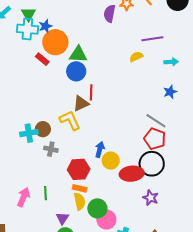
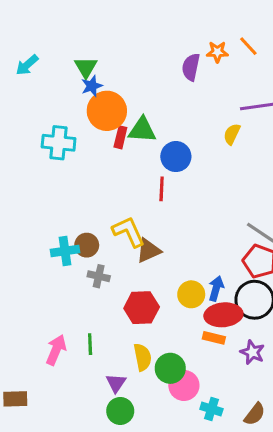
green triangle: (28, 14) -> (86, 67), moved
cyan cross: (27, 29) -> (59, 143), moved
yellow semicircle: (136, 57) -> (232, 134), turned -40
red rectangle: (42, 59) -> (120, 137), moved, turned 64
blue circle: (76, 71) -> (176, 157), moved
brown triangle: (81, 103) -> (148, 251), moved
blue arrow: (100, 149) -> (216, 288), moved
orange rectangle: (80, 188) -> (214, 338), moved

